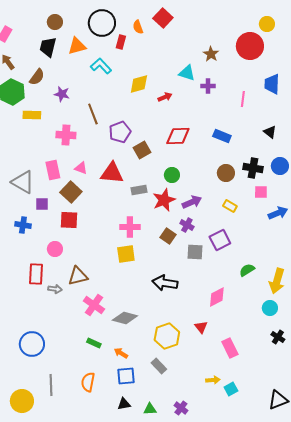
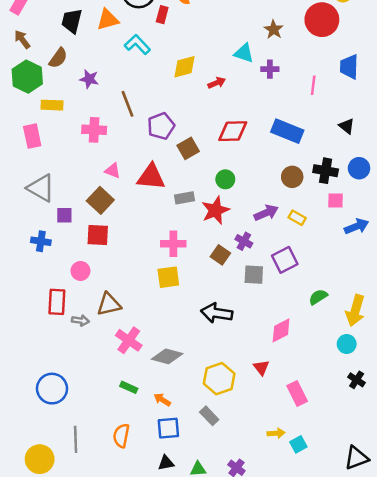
blue rectangle: (222, 136) -> (287, 131), size x1.4
pink rectangle: (53, 170) -> (32, 136), moved
purple arrow: (192, 202) -> (266, 213), moved

